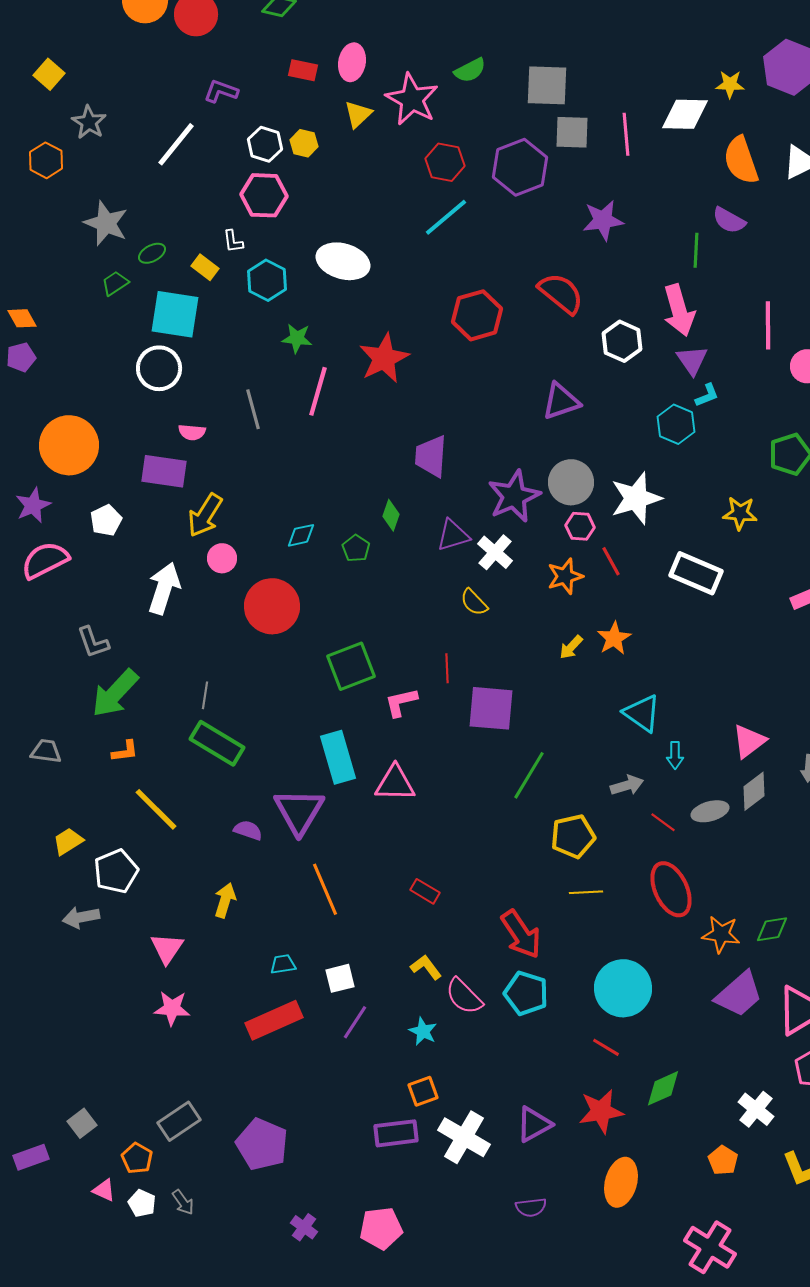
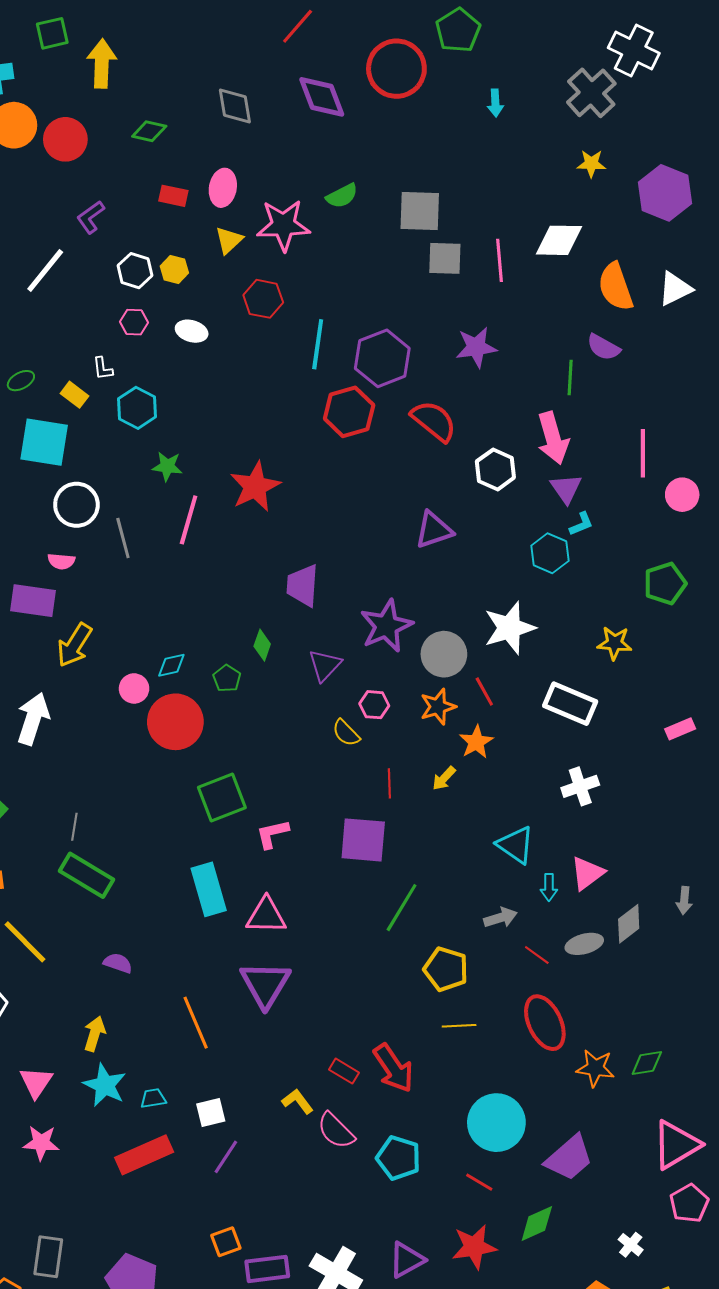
yellow star: (730, 84) -> (591, 164), moved
purple L-shape: (221, 91) -> (91, 217), turned -56
pink star: (412, 99) -> (283, 225), turned -30
red hexagon: (445, 162) -> (263, 299), moved
purple hexagon: (520, 167) -> (382, 358), moved
pink hexagon: (264, 195) -> (134, 322), size x0.6
cyan line: (446, 217) -> (318, 344), turned -42
white ellipse: (343, 261) -> (192, 331), moved, size x0.6
red hexagon: (477, 315) -> (349, 412), moved
white circle: (159, 368) -> (76, 505), moved
gray circle: (571, 482) -> (444, 654), moved
pink hexagon: (580, 526) -> (374, 705), moved
purple triangle: (453, 535) -> (325, 665), turned -30
white cross: (495, 552) -> (580, 786), moved, turned 30
pink circle: (222, 558) -> (134, 688), moved
red circle: (272, 606) -> (175, 722), moved
orange star: (614, 638) -> (476, 742), moved
red line: (447, 668) -> (389, 783), moved
pink triangle: (749, 741) -> (587, 873), moved
purple triangle: (299, 811) -> (265, 984), moved
yellow pentagon: (573, 836) -> (446, 969), turned 30
red rectangle: (425, 891) -> (344, 1071), moved
cyan pentagon: (526, 993) -> (398, 1158), moved
purple trapezoid: (739, 994) -> (569, 1158), moved
cyan star: (423, 1031) -> (105, 1085), moved, size x1.5
orange square: (423, 1091) -> (226, 1242), moved
white cross: (756, 1109) -> (631, 1245), size x0.7
gray rectangle: (179, 1121) -> (48, 1257), turned -48

